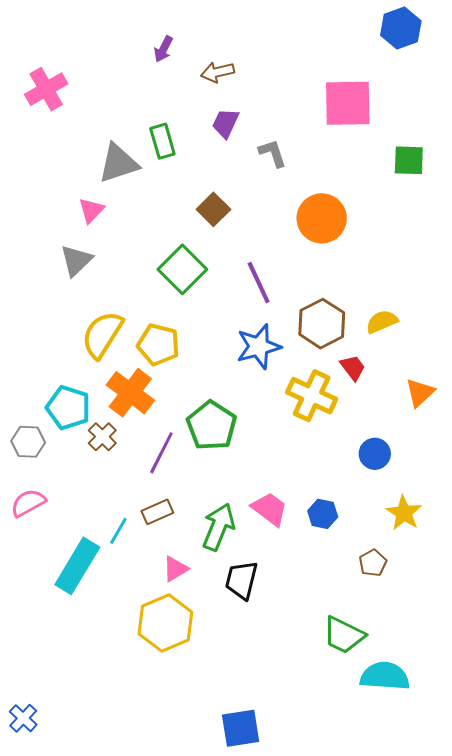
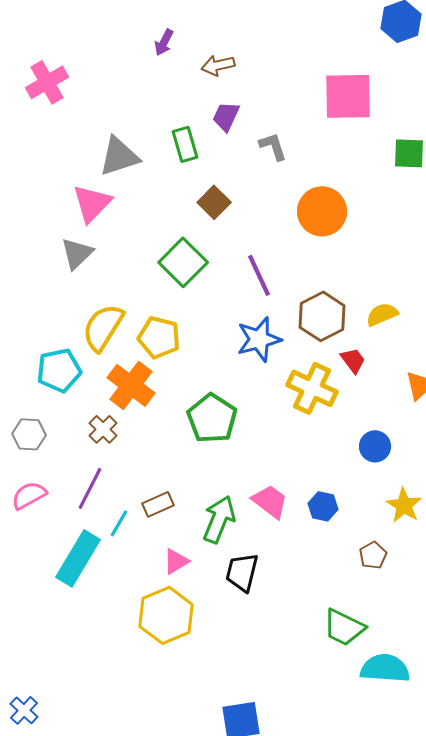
green rectangle: (162, 141) -> (185, 144), moved
pink triangle: (91, 210) -> (92, 203), size x1.5
cyan pentagon: (68, 408) -> (59, 370), moved, turned -30
purple line: (161, 453) -> (90, 488), moved

